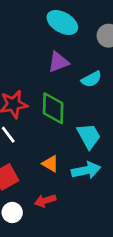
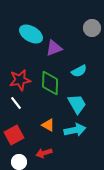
cyan ellipse: (62, 22) -> (31, 34), moved
cyan semicircle: (91, 79) -> (79, 71), moved

